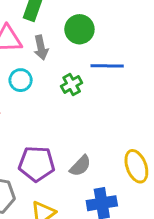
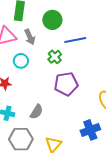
purple pentagon: (37, 164) -> (66, 84), moved
gray semicircle: (80, 166) -> (36, 112), moved

